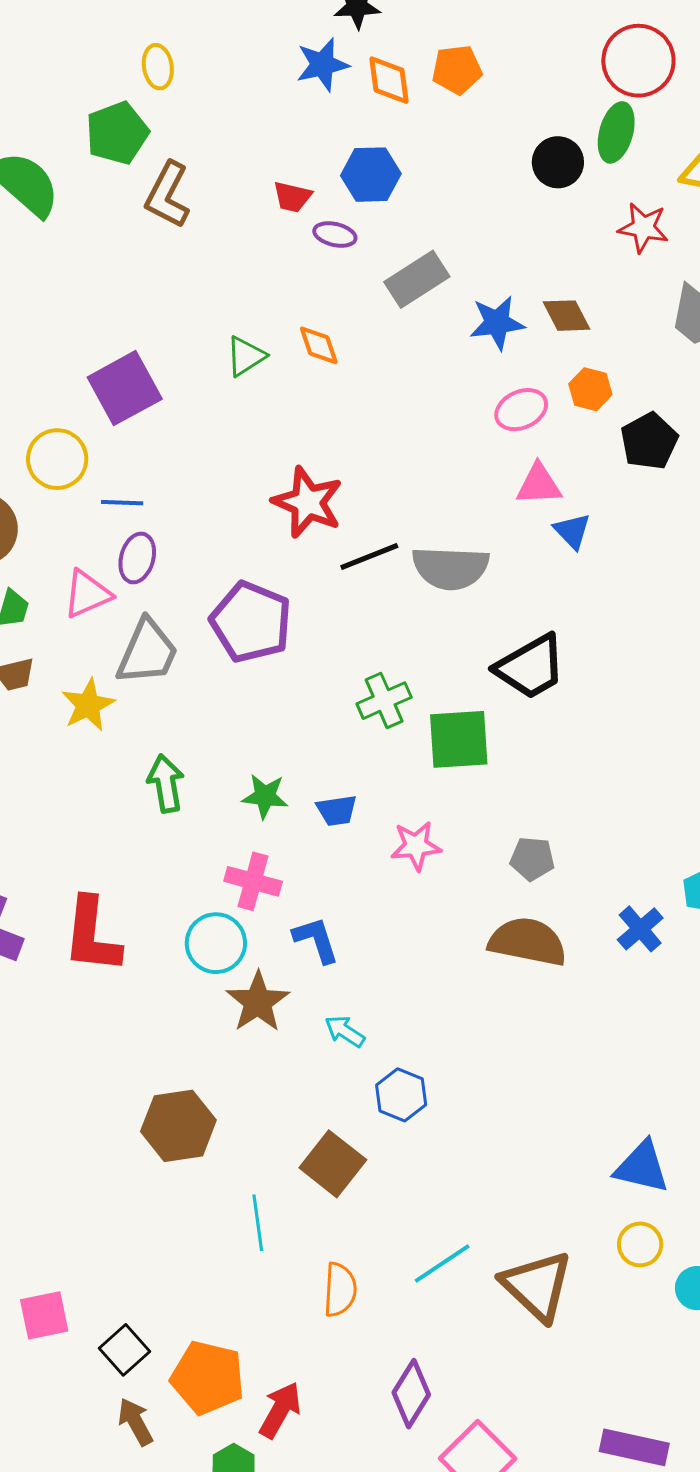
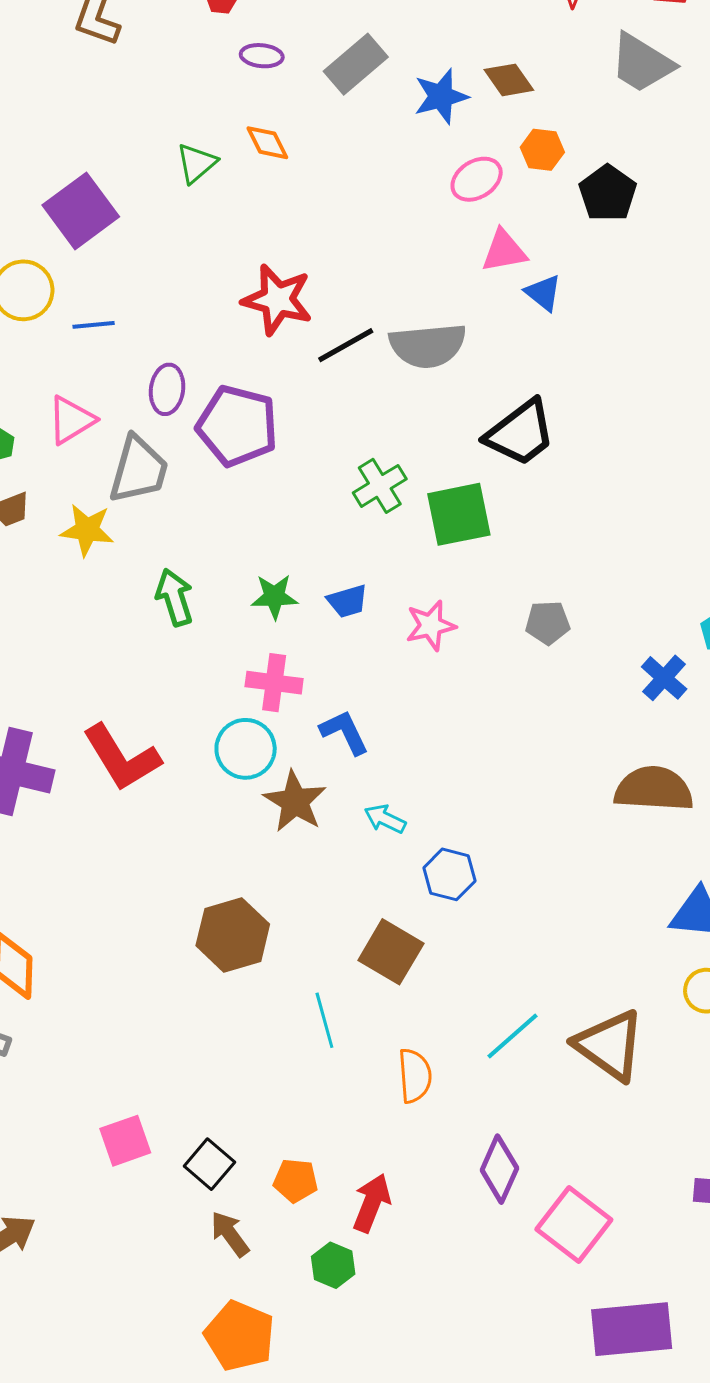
purple ellipse: (335, 235) -> (262, 56), moved
purple ellipse: (137, 558) -> (167, 389), moved
yellow star: (88, 705) -> (87, 530), turned -30
red L-shape: (92, 935) -> (122, 758), turned -30
brown semicircle: (528, 942) -> (654, 789), moved
orange pentagon: (208, 1378) -> (296, 1180), size x0.6

